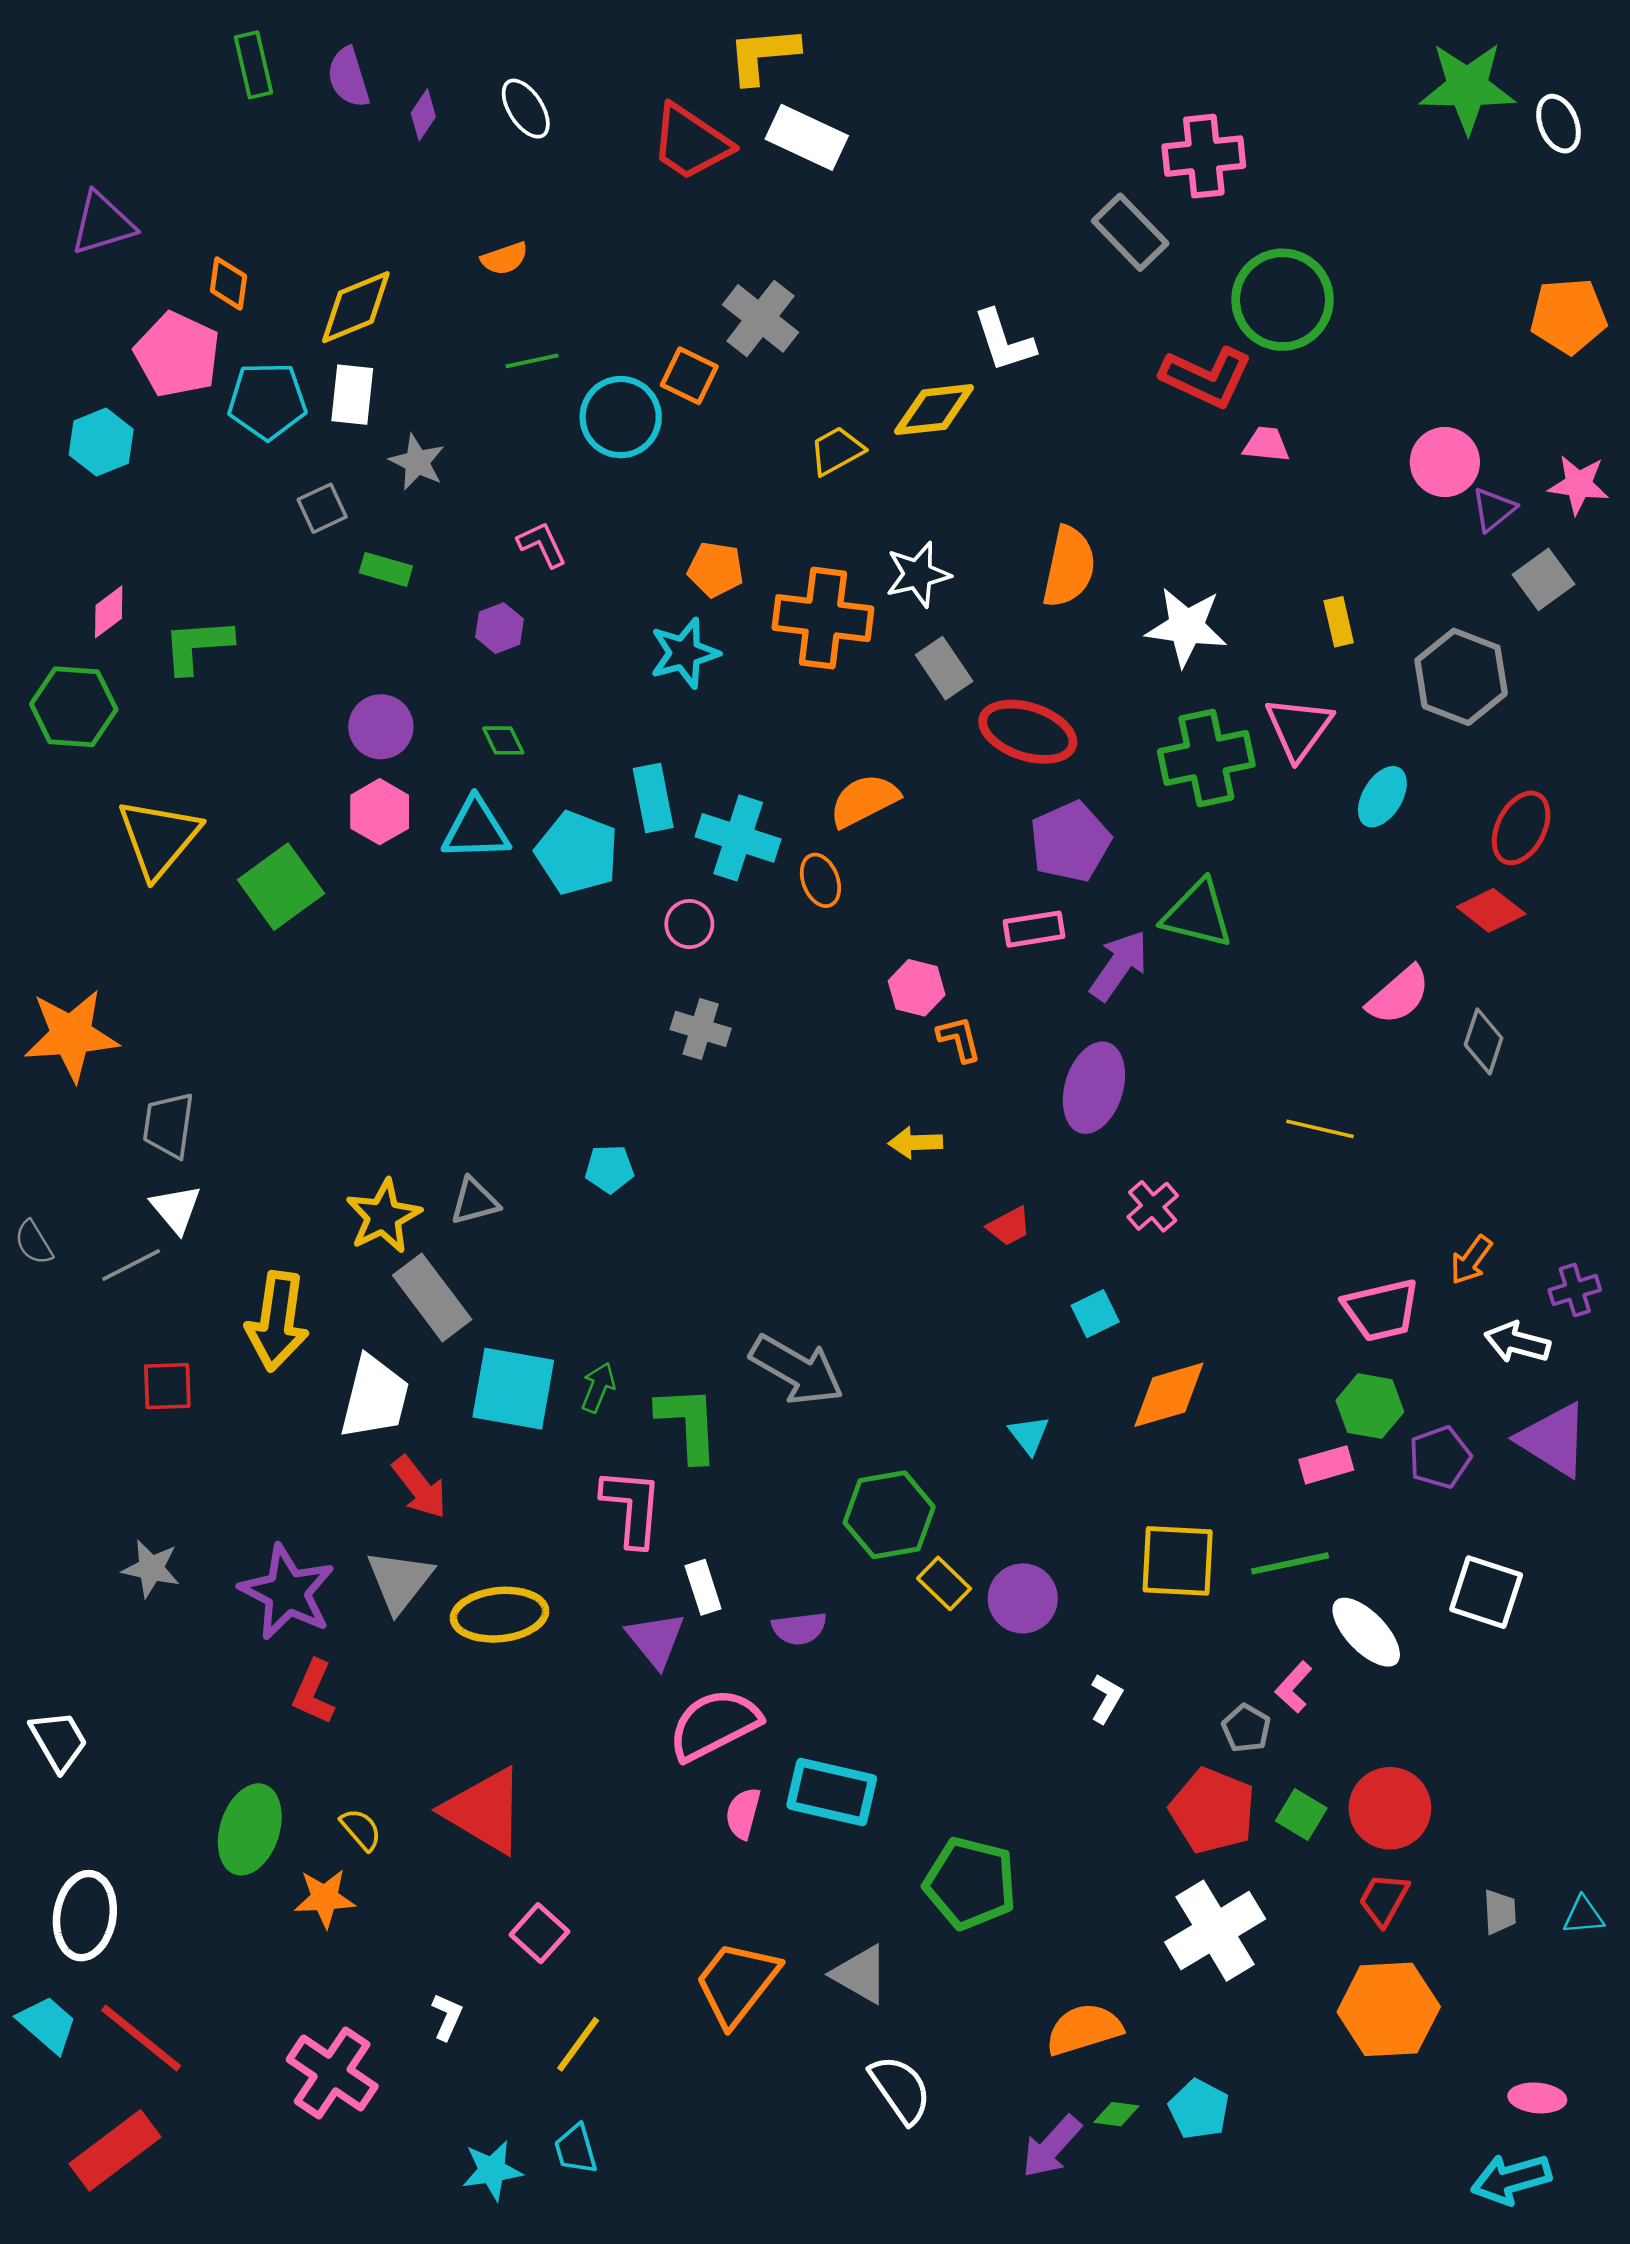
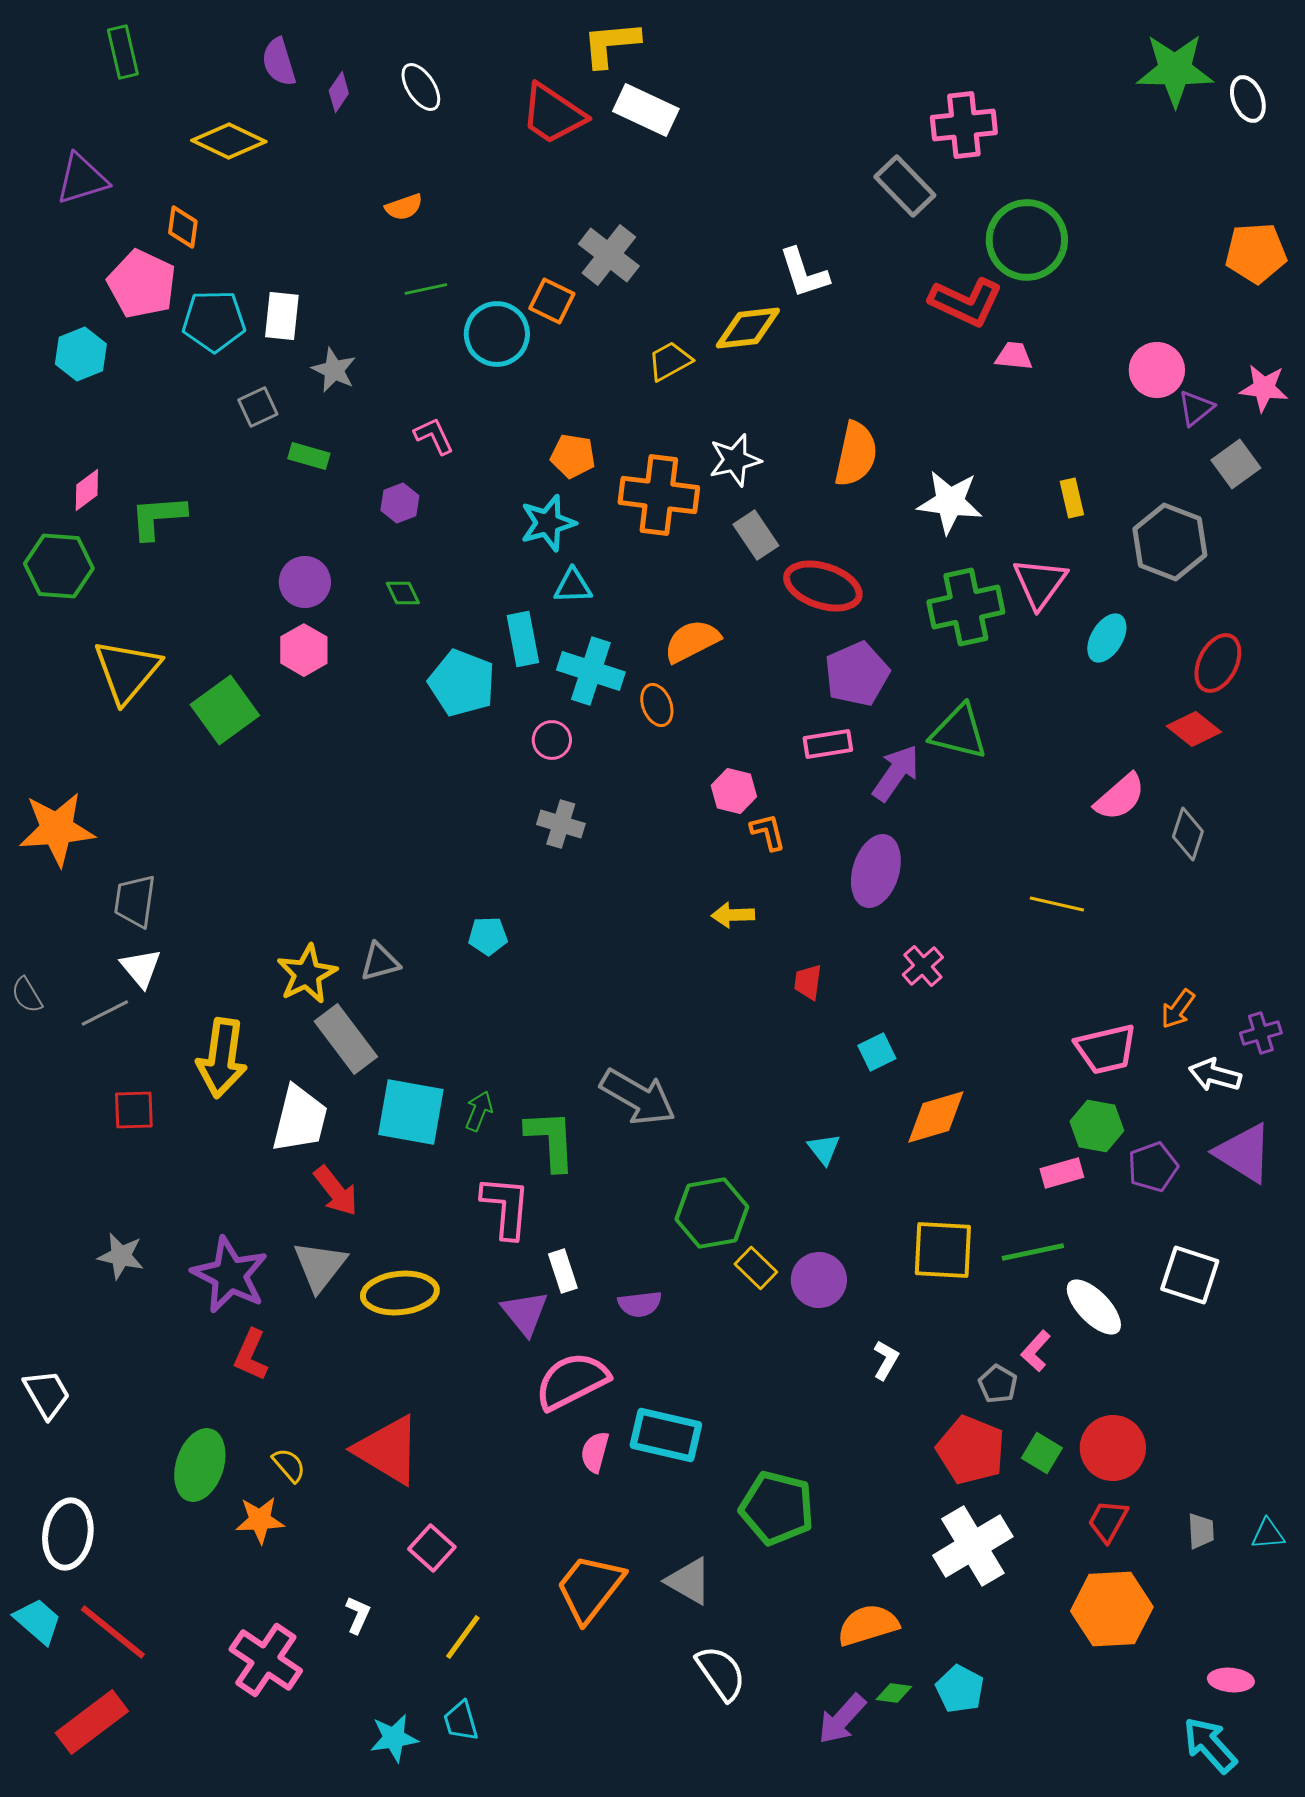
green rectangle: (254, 65) -> (123, 52), moved
yellow diamond: (356, 307) -> (229, 141), moved, turned 48
cyan triangle: (476, 829) -> (573, 586), moved, size x0.7
red trapezoid: (1009, 1226) -> (808, 982), turned 126
cyan arrow: (1511, 2179) -> (1210, 1745), turned 64

